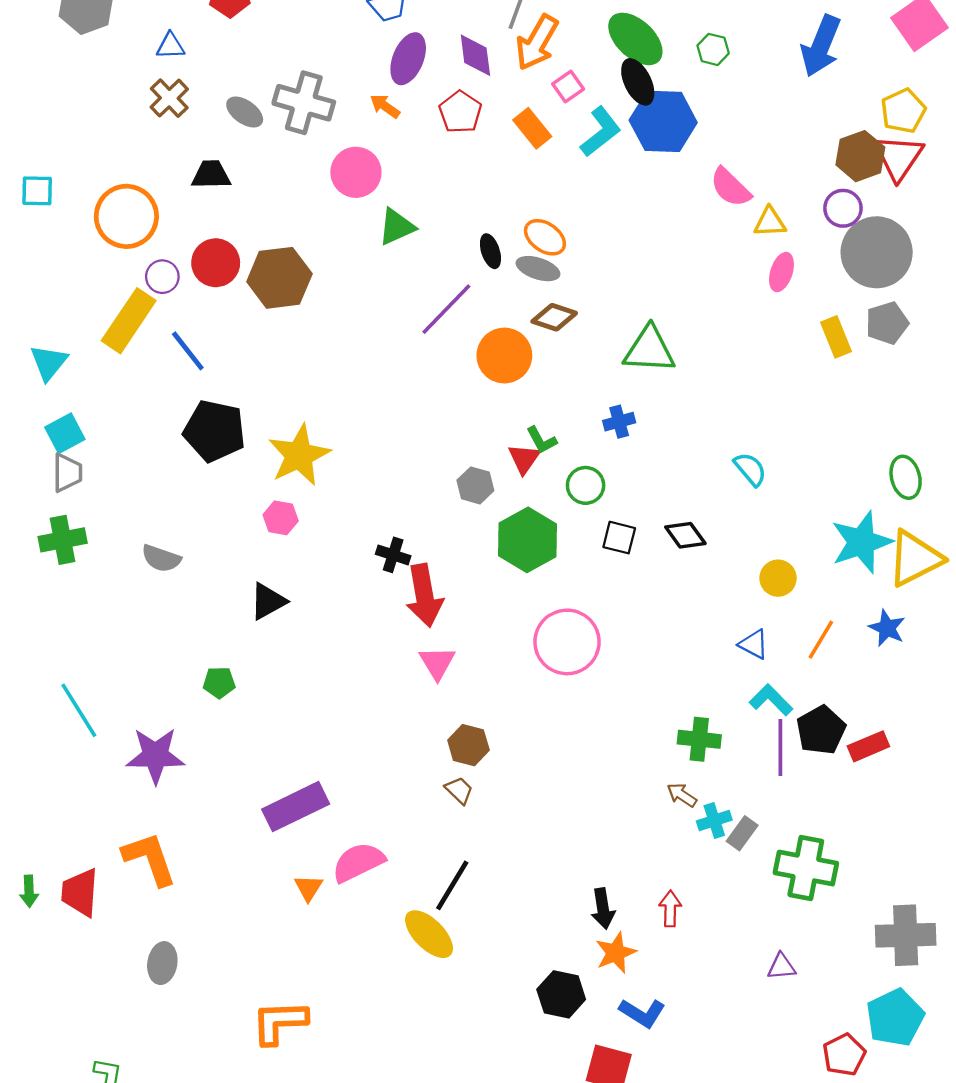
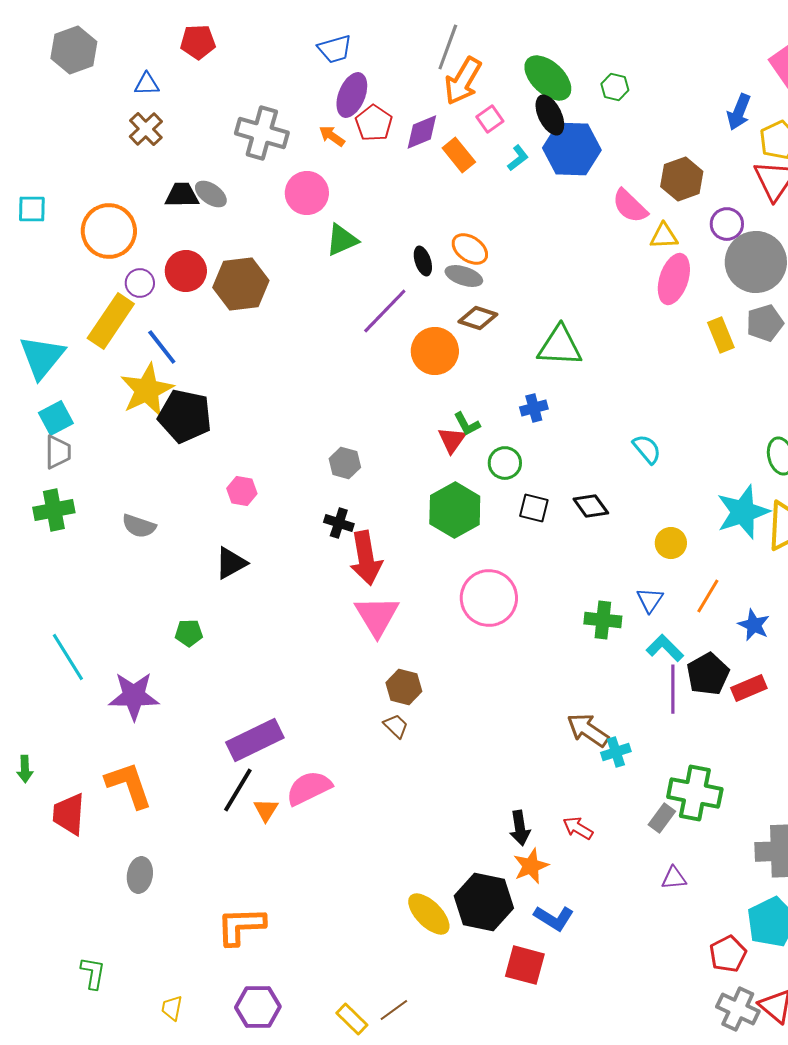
blue arrow: (821, 46) -> (739, 112), moved, size x0.7
purple diamond: (475, 55) -> (422, 132), moved, turned 75
gray ellipse: (245, 112) -> (211, 194), moved
red pentagon: (460, 112) -> (374, 123), moved
cyan L-shape: (601, 132) -> (518, 158), size x0.6
brown hexagon: (860, 156) -> (682, 179), moved
pink ellipse: (781, 272) -> (674, 279), size x1.5
cyan triangle: (49, 362) -> (42, 357), size x1.4
yellow star: (299, 455) -> (147, 390), moved
gray hexagon: (475, 485) -> (345, 463), moved
blue star: (887, 628) -> (754, 625), moved
blue triangle: (754, 644) -> (650, 600), turned 36
pink triangle: (437, 663) -> (377, 616), size x1.4
green cross: (699, 739) -> (603, 620), moved
brown arrow: (682, 795) -> (588, 730), size x1.6
gray rectangle: (742, 833) -> (662, 818), moved
black line: (452, 885) -> (238, 790), moved
green arrow: (29, 891) -> (25, 769), moved
red arrow: (670, 909) -> (578, 828), turned -60
yellow ellipse: (429, 934) -> (429, 914), moved
black hexagon: (561, 994) -> (484, 902), size x1.4

